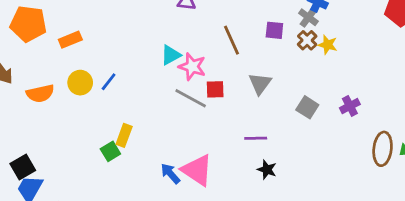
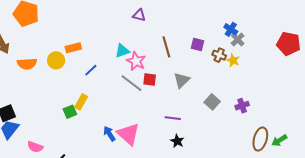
gray cross: (308, 17) -> (238, 39), moved
orange rectangle: (70, 40) -> (73, 48), moved
brown cross: (307, 40) -> (219, 55), turned -32
blue line: (109, 82) -> (91, 70), moved

